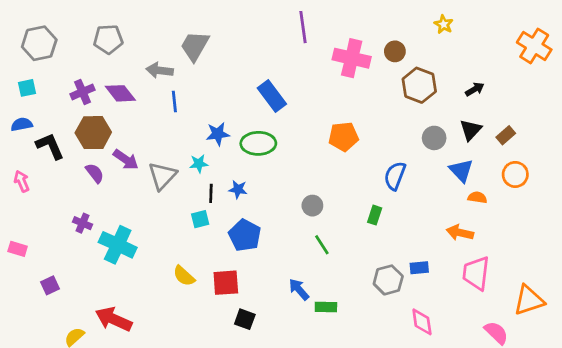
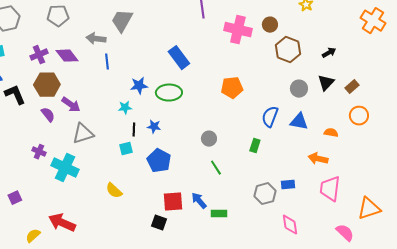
blue triangle: (461, 170) -> (299, 122), moved, turned -36
gray triangle: (162, 176) -> (83, 134), moved, turned 30
red square: (226, 283) -> (173, 202), moved

